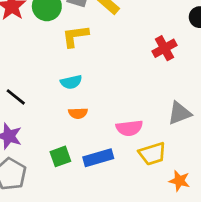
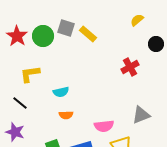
yellow L-shape: (75, 36) -> (30, 74), moved

